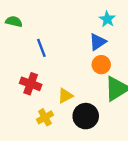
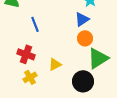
black circle: (86, 116) -> (83, 81), moved
yellow cross: (45, 117) -> (30, 77), moved

